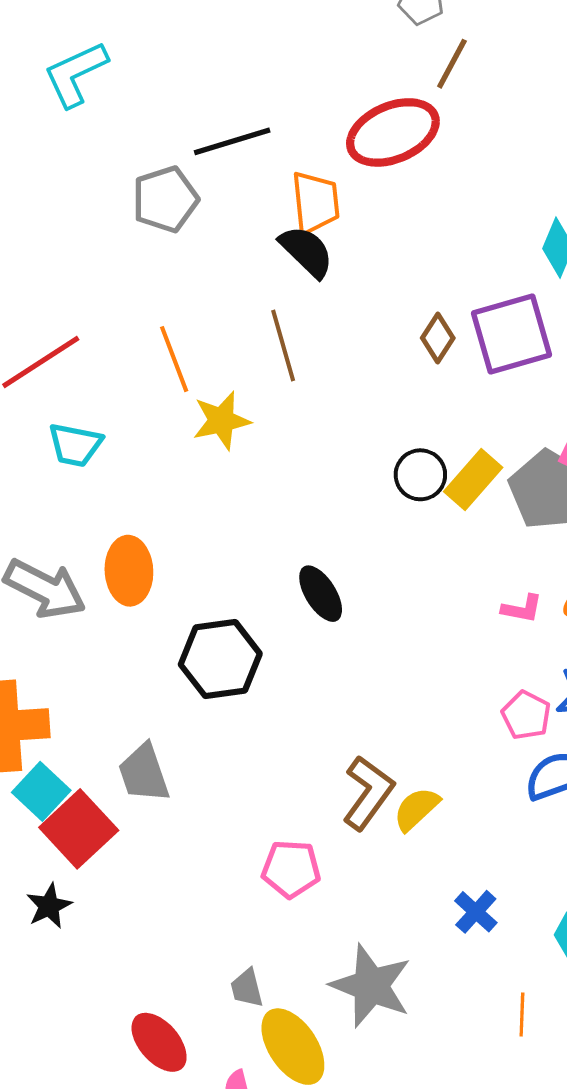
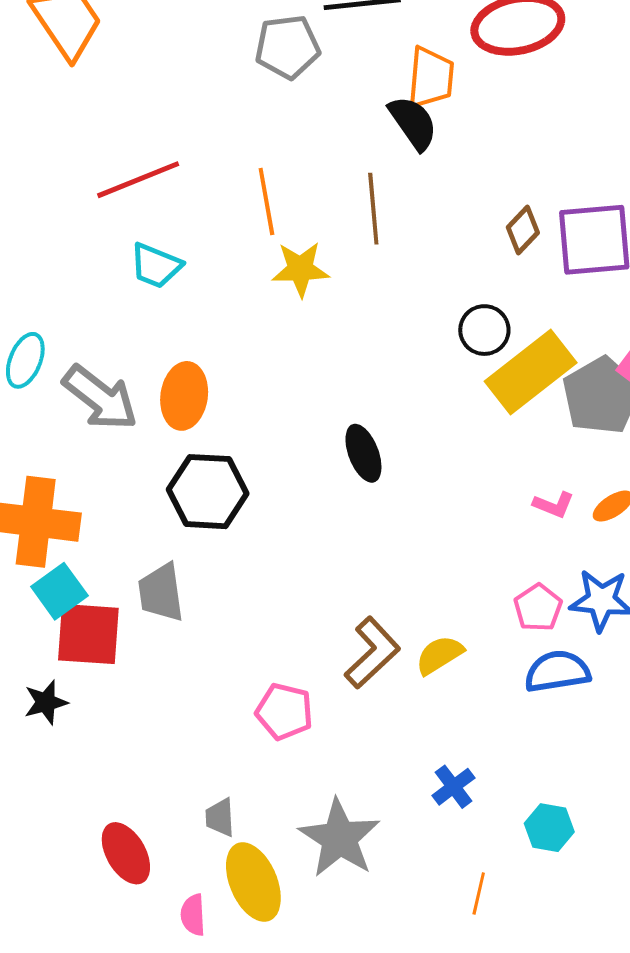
black circle: (420, 475) -> (484, 330), moved
yellow rectangle: (473, 479) -> (531, 372), size x1.5
black hexagon: (220, 659) -> (208, 492), moved
yellow semicircle: (416, 809) -> (439, 655), moved
red square: (79, 829) -> (88, 634), turned 36

